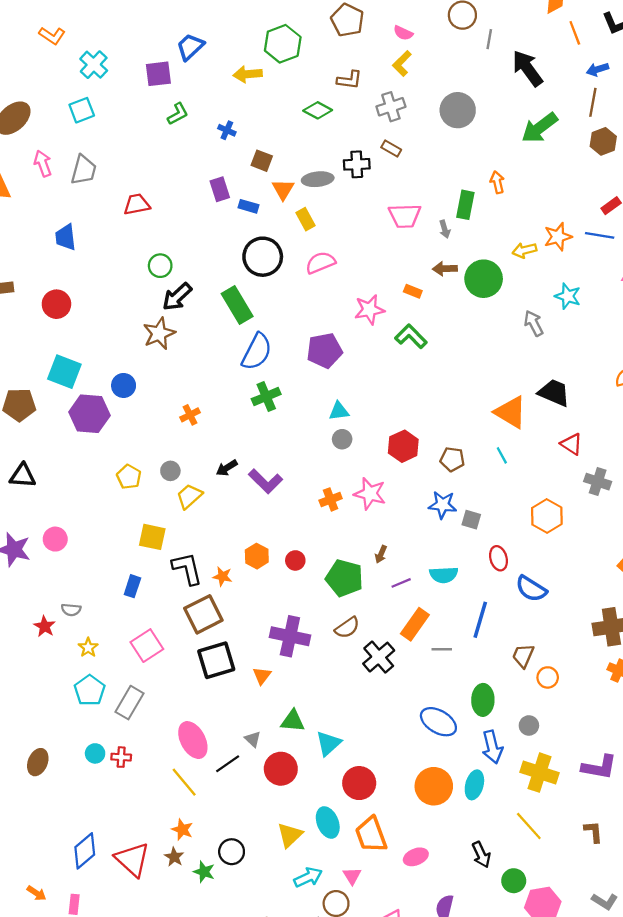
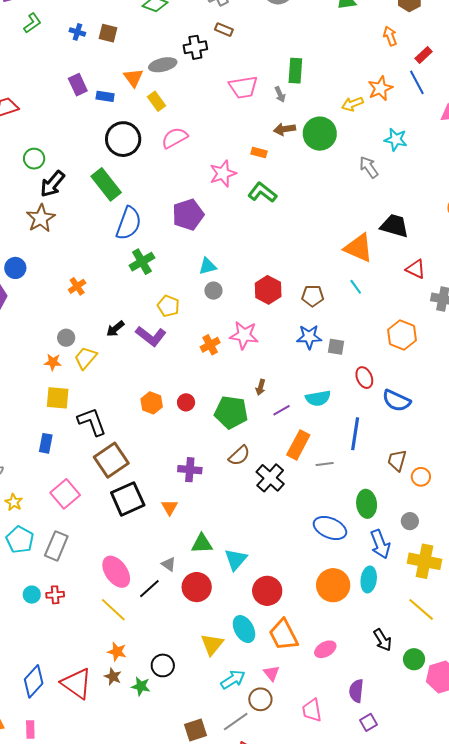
brown square: (262, 161) -> (108, 33), moved
orange arrow: (497, 182) -> (390, 36), moved
blue line: (600, 235) -> (417, 82), turned 60
yellow pentagon: (129, 477) -> (168, 306), moved
orange star: (222, 576) -> (53, 362), moved
purple cross: (290, 636) -> (190, 470), size x0.7

